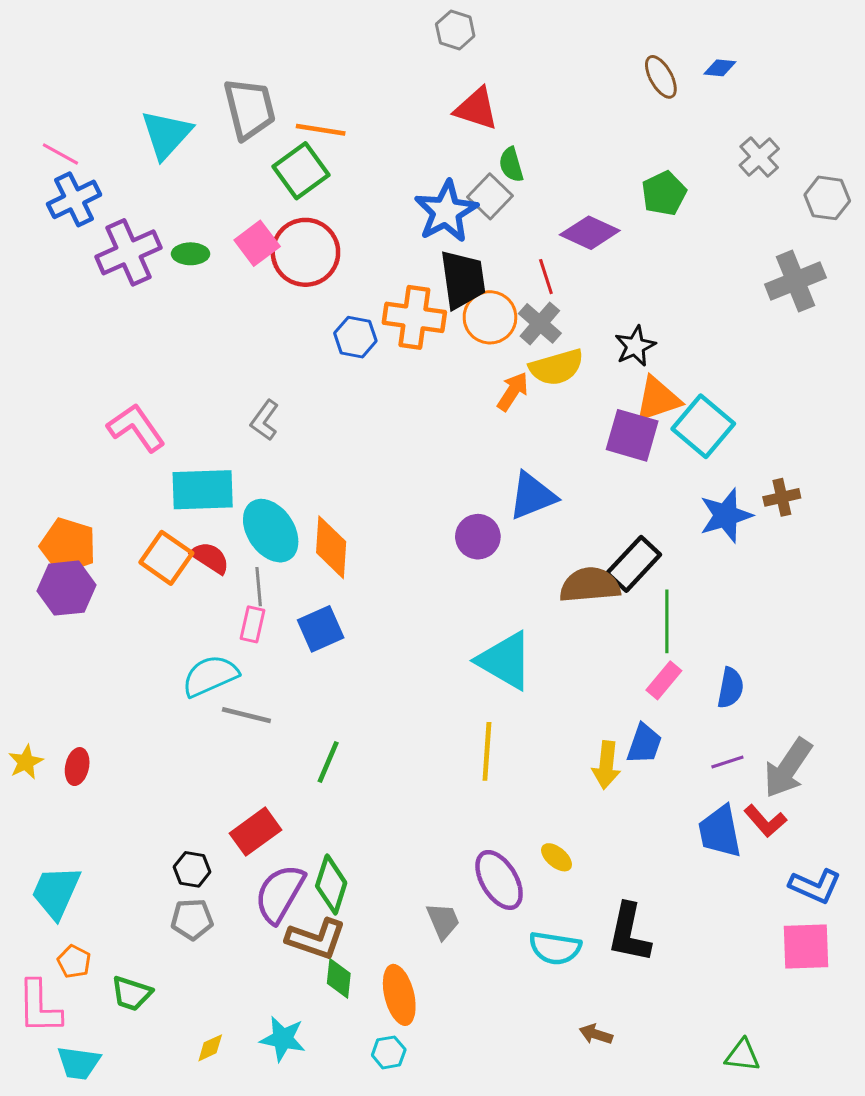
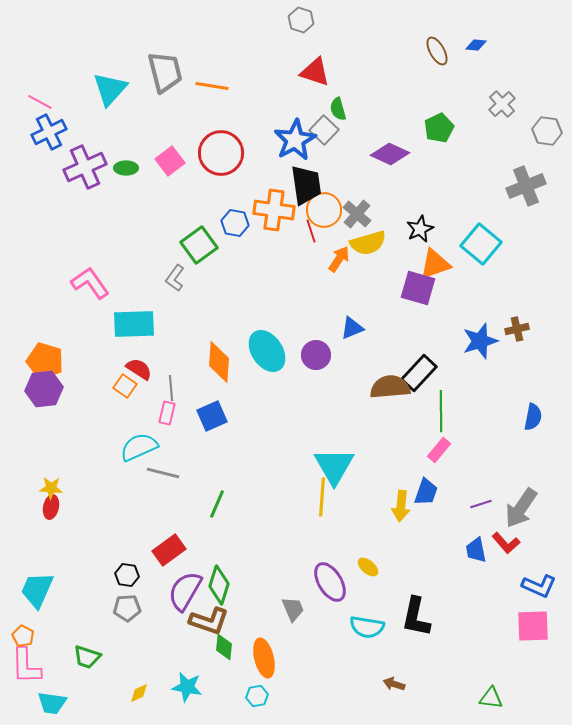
green square: (301, 171) -> (199, 245), moved
red circle: (305, 252) -> (221, 153), moved
red line: (546, 277) -> (311, 231), moved
cyan square: (703, 426) -> (481, 244), moved
blue triangle: (532, 496) -> (352, 328), size x0.7
cyan ellipse: (271, 531) -> (267, 351), moved
orange square: (166, 558) -> (125, 386), moved, size x0.7
cyan triangle: (505, 661) -> (334, 466), moved, turned 30
blue semicircle: (730, 688) -> (533, 417), moved
yellow star: (26, 762) -> (51, 488), moved, turned 30
blue trapezoid: (720, 832) -> (476, 550), size x0.7
orange pentagon: (74, 962) -> (23, 636), moved

